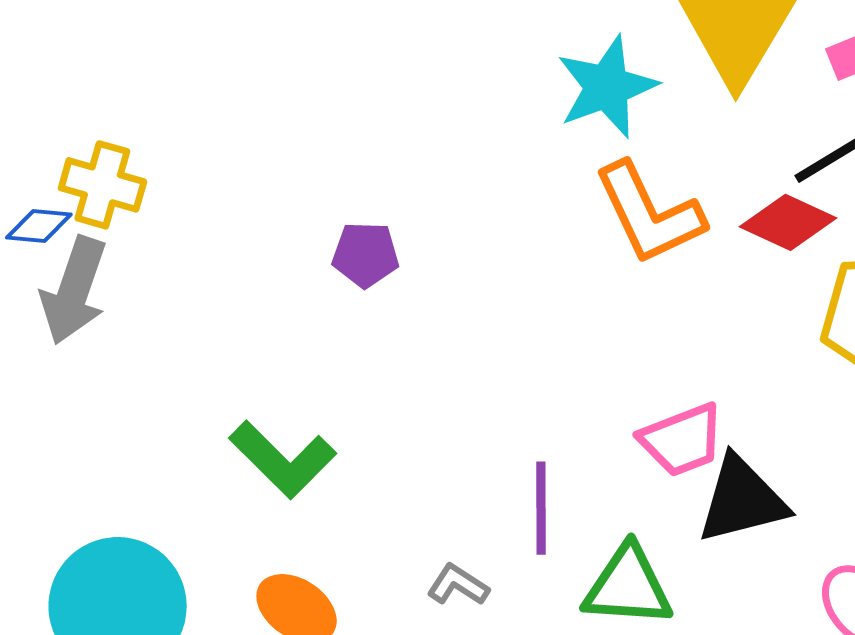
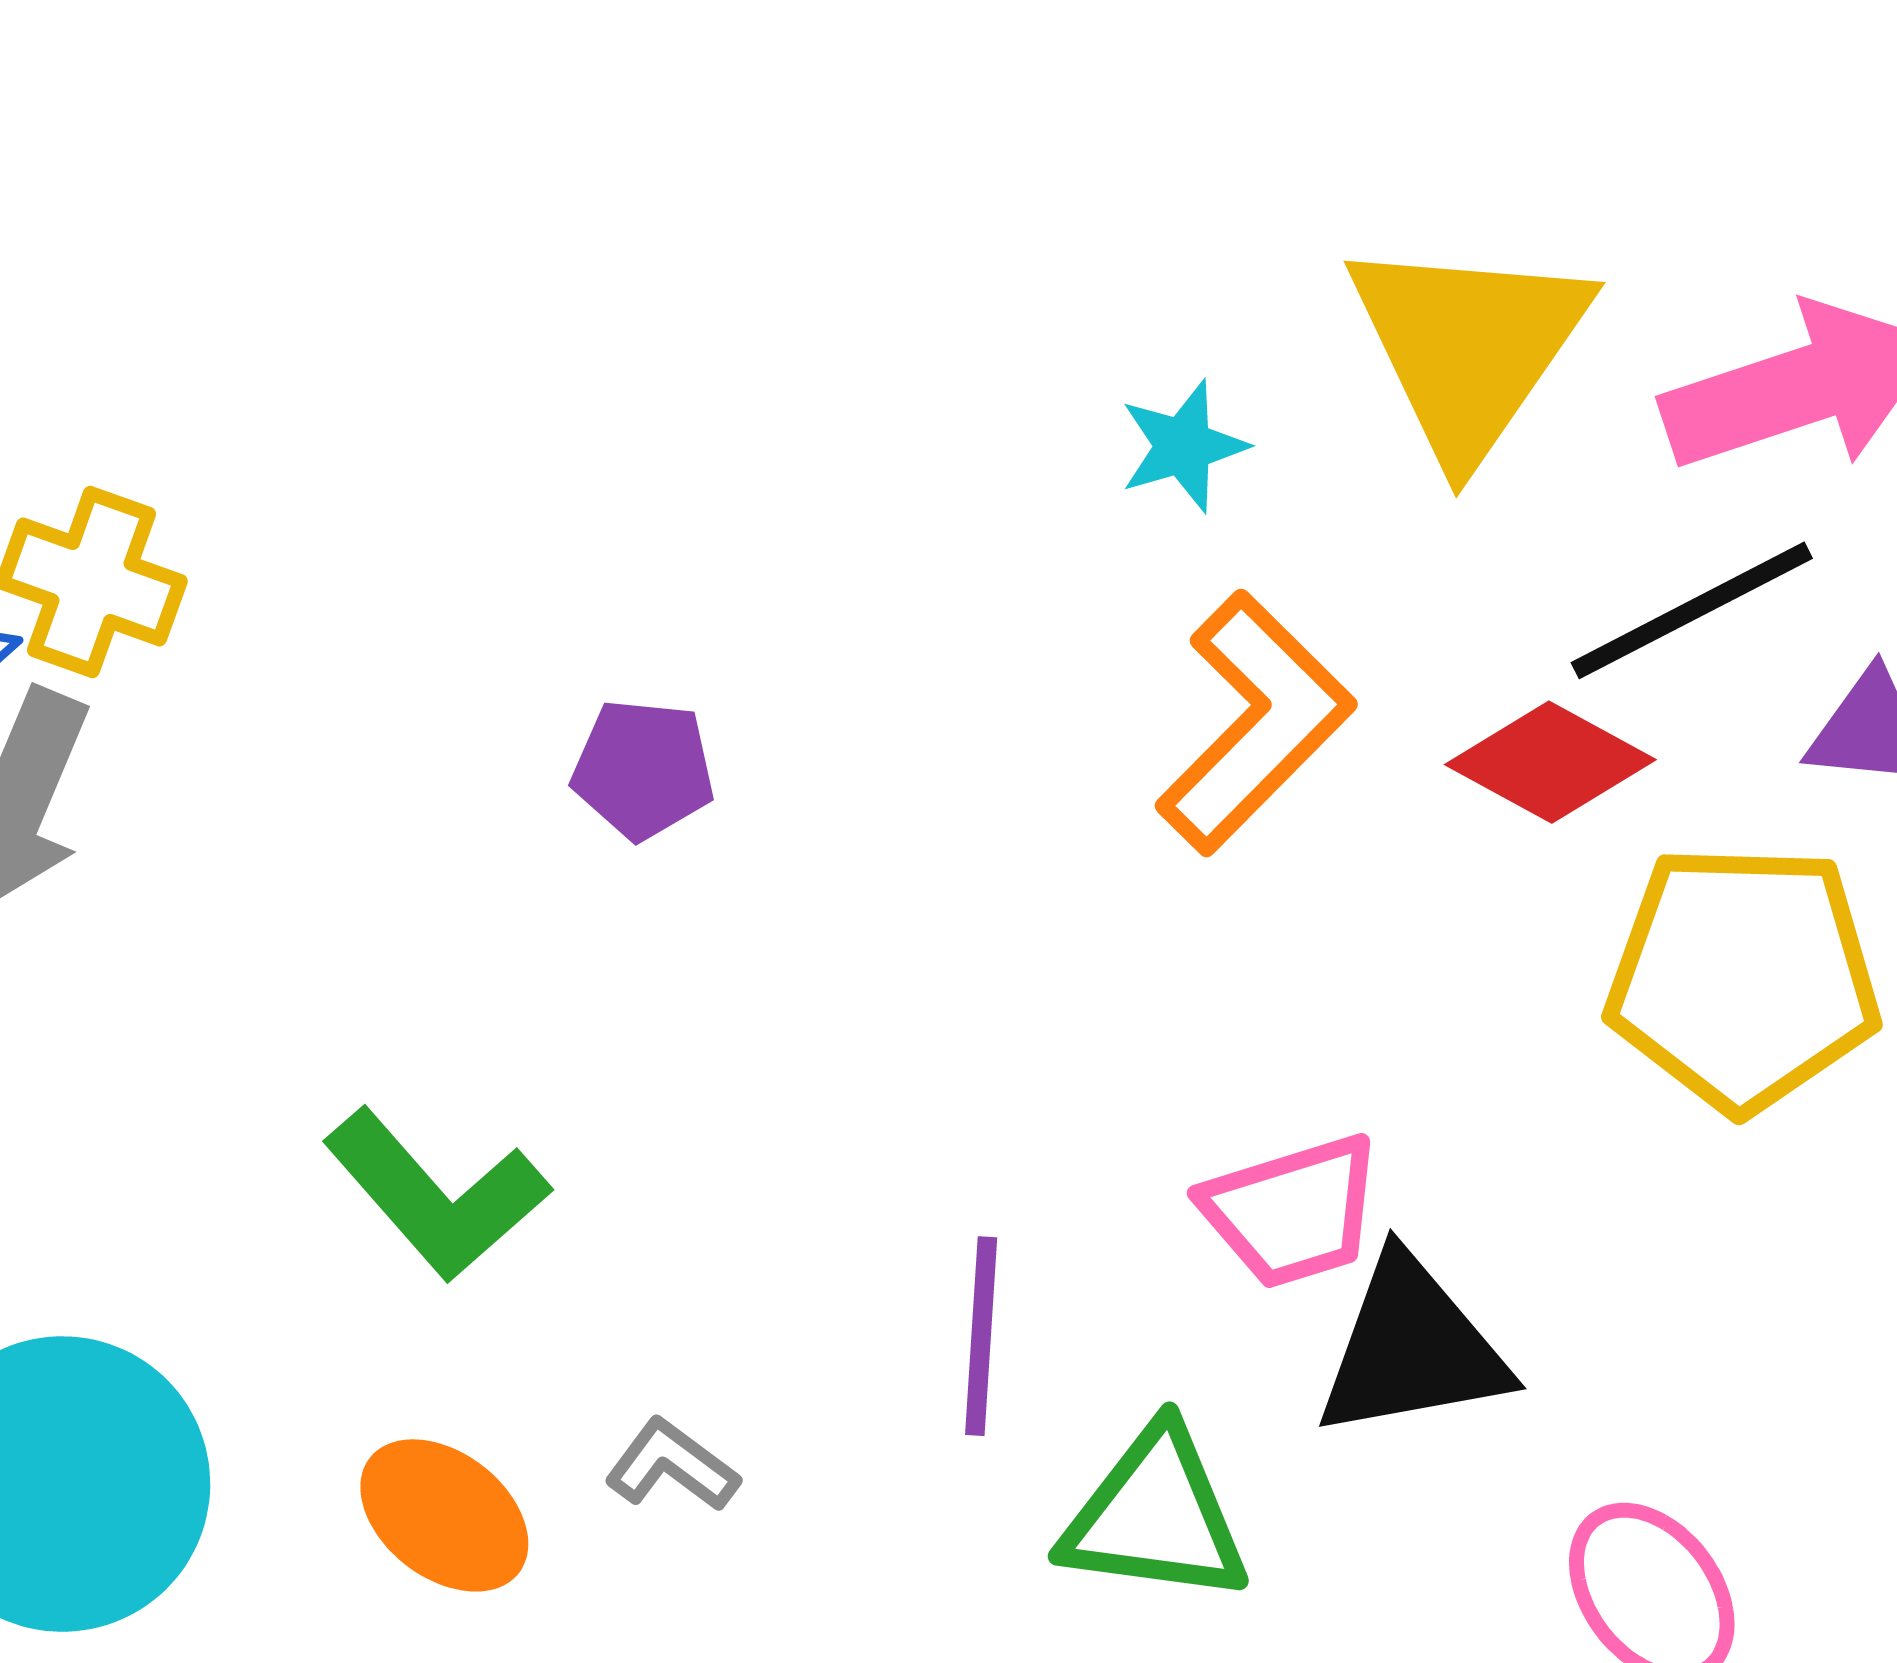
cyan star: (607, 87) -> (1183, 446), size x0.6
orange L-shape: (649, 214) -> (1255, 723), turned -114
gray L-shape: (458, 585) -> (672, 1465), moved

